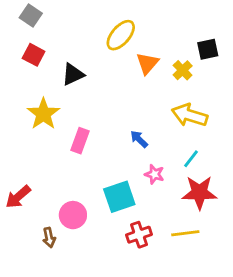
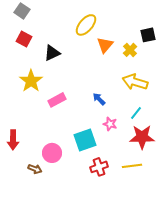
pink rectangle: (80, 141) -> (57, 100), turned 42
red arrow: (18, 197) -> (13, 140), turned -48
brown arrow: (49, 238) -> (35, 169), turned -56

